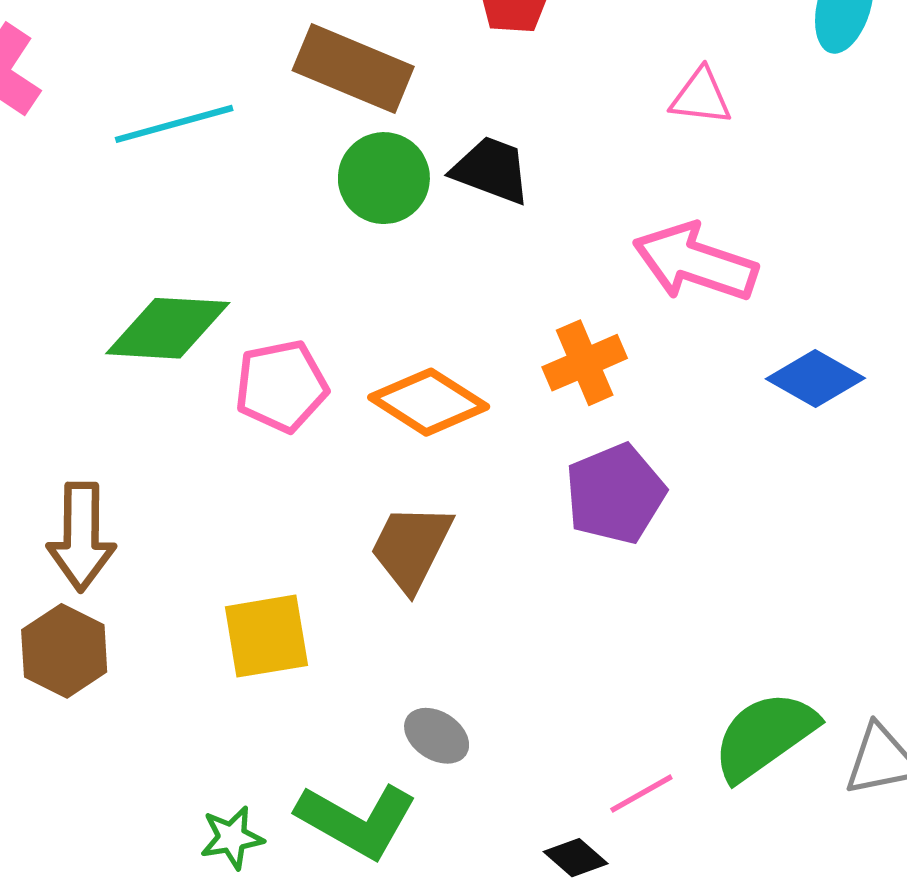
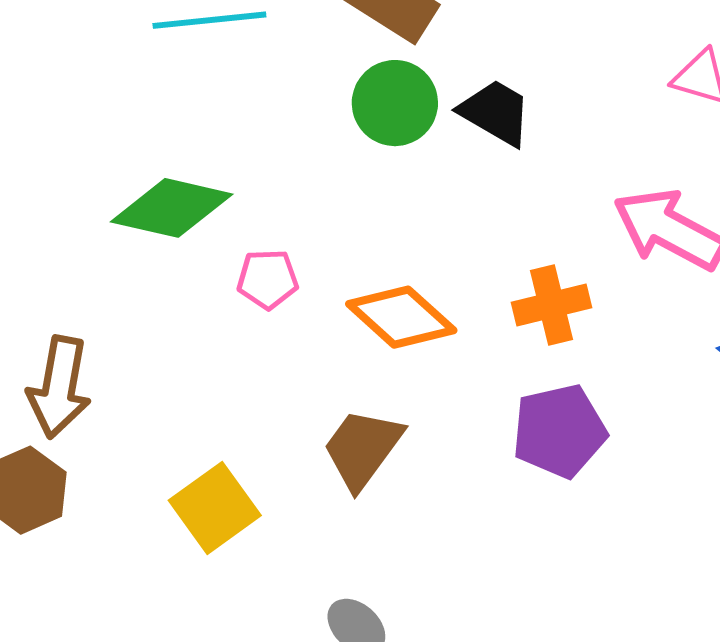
pink pentagon: (281, 386) -> (268, 279), size x0.7
yellow square: (266, 636) -> (215, 508), turned -36

